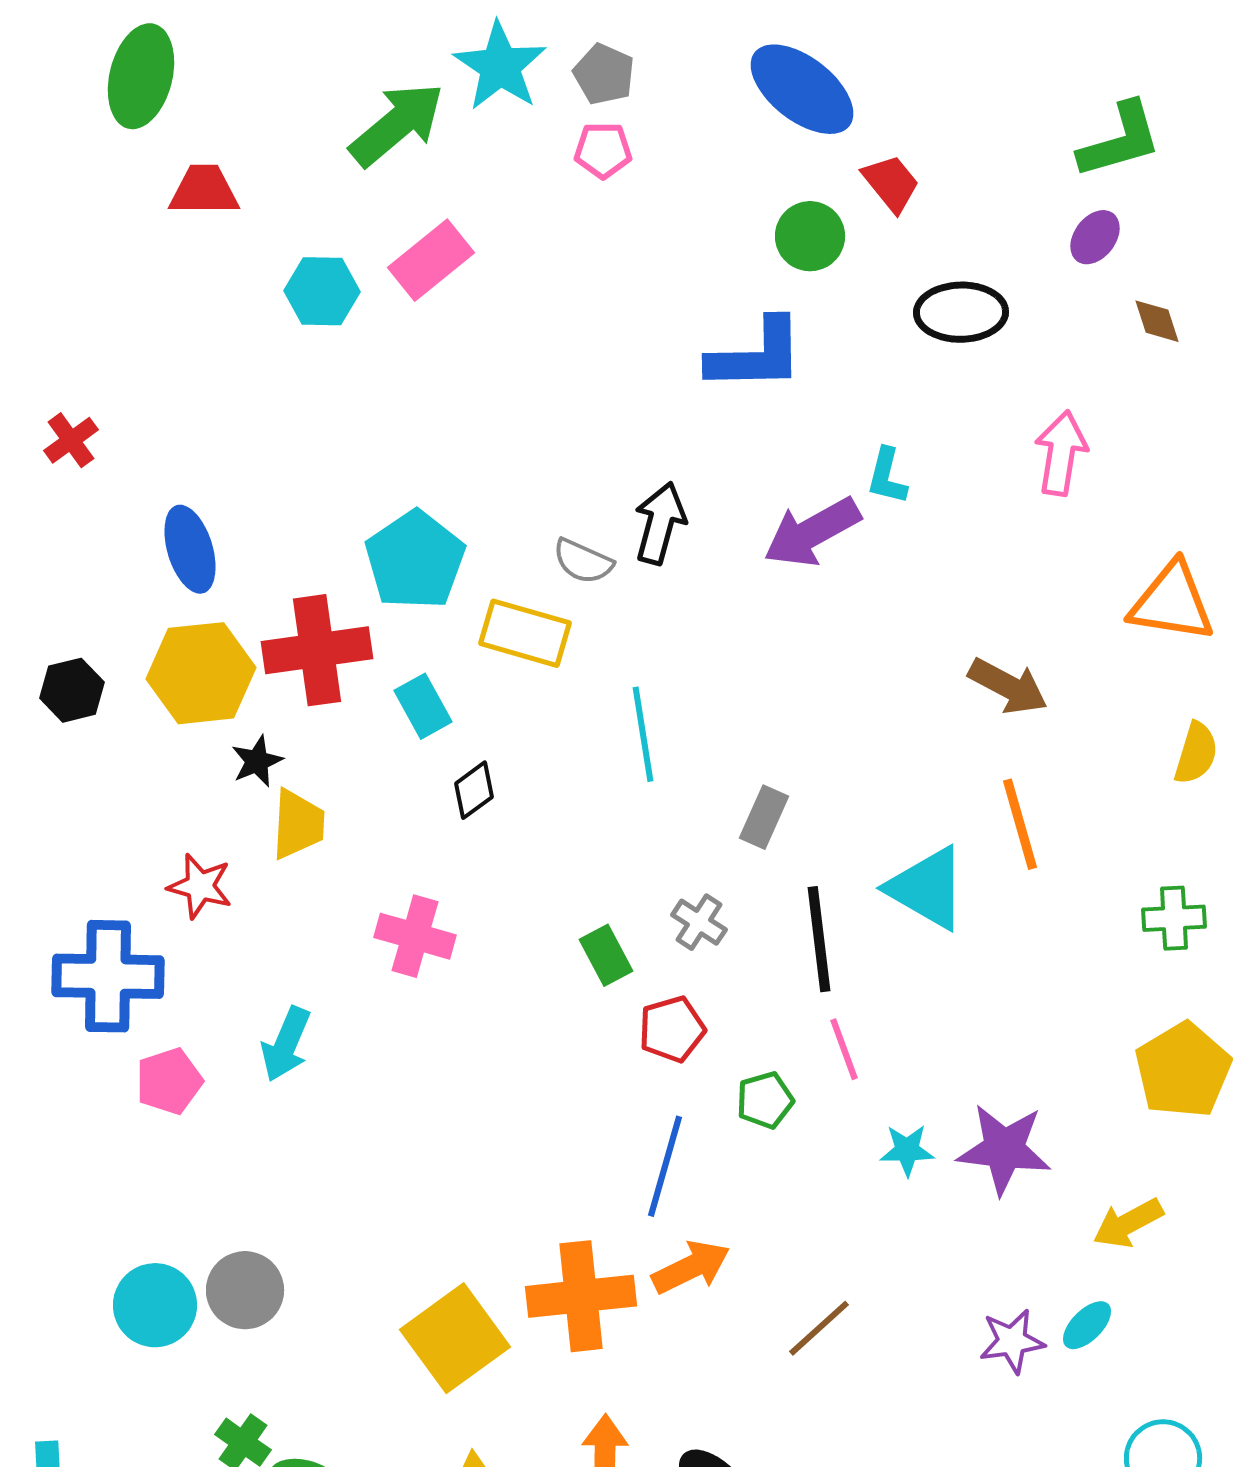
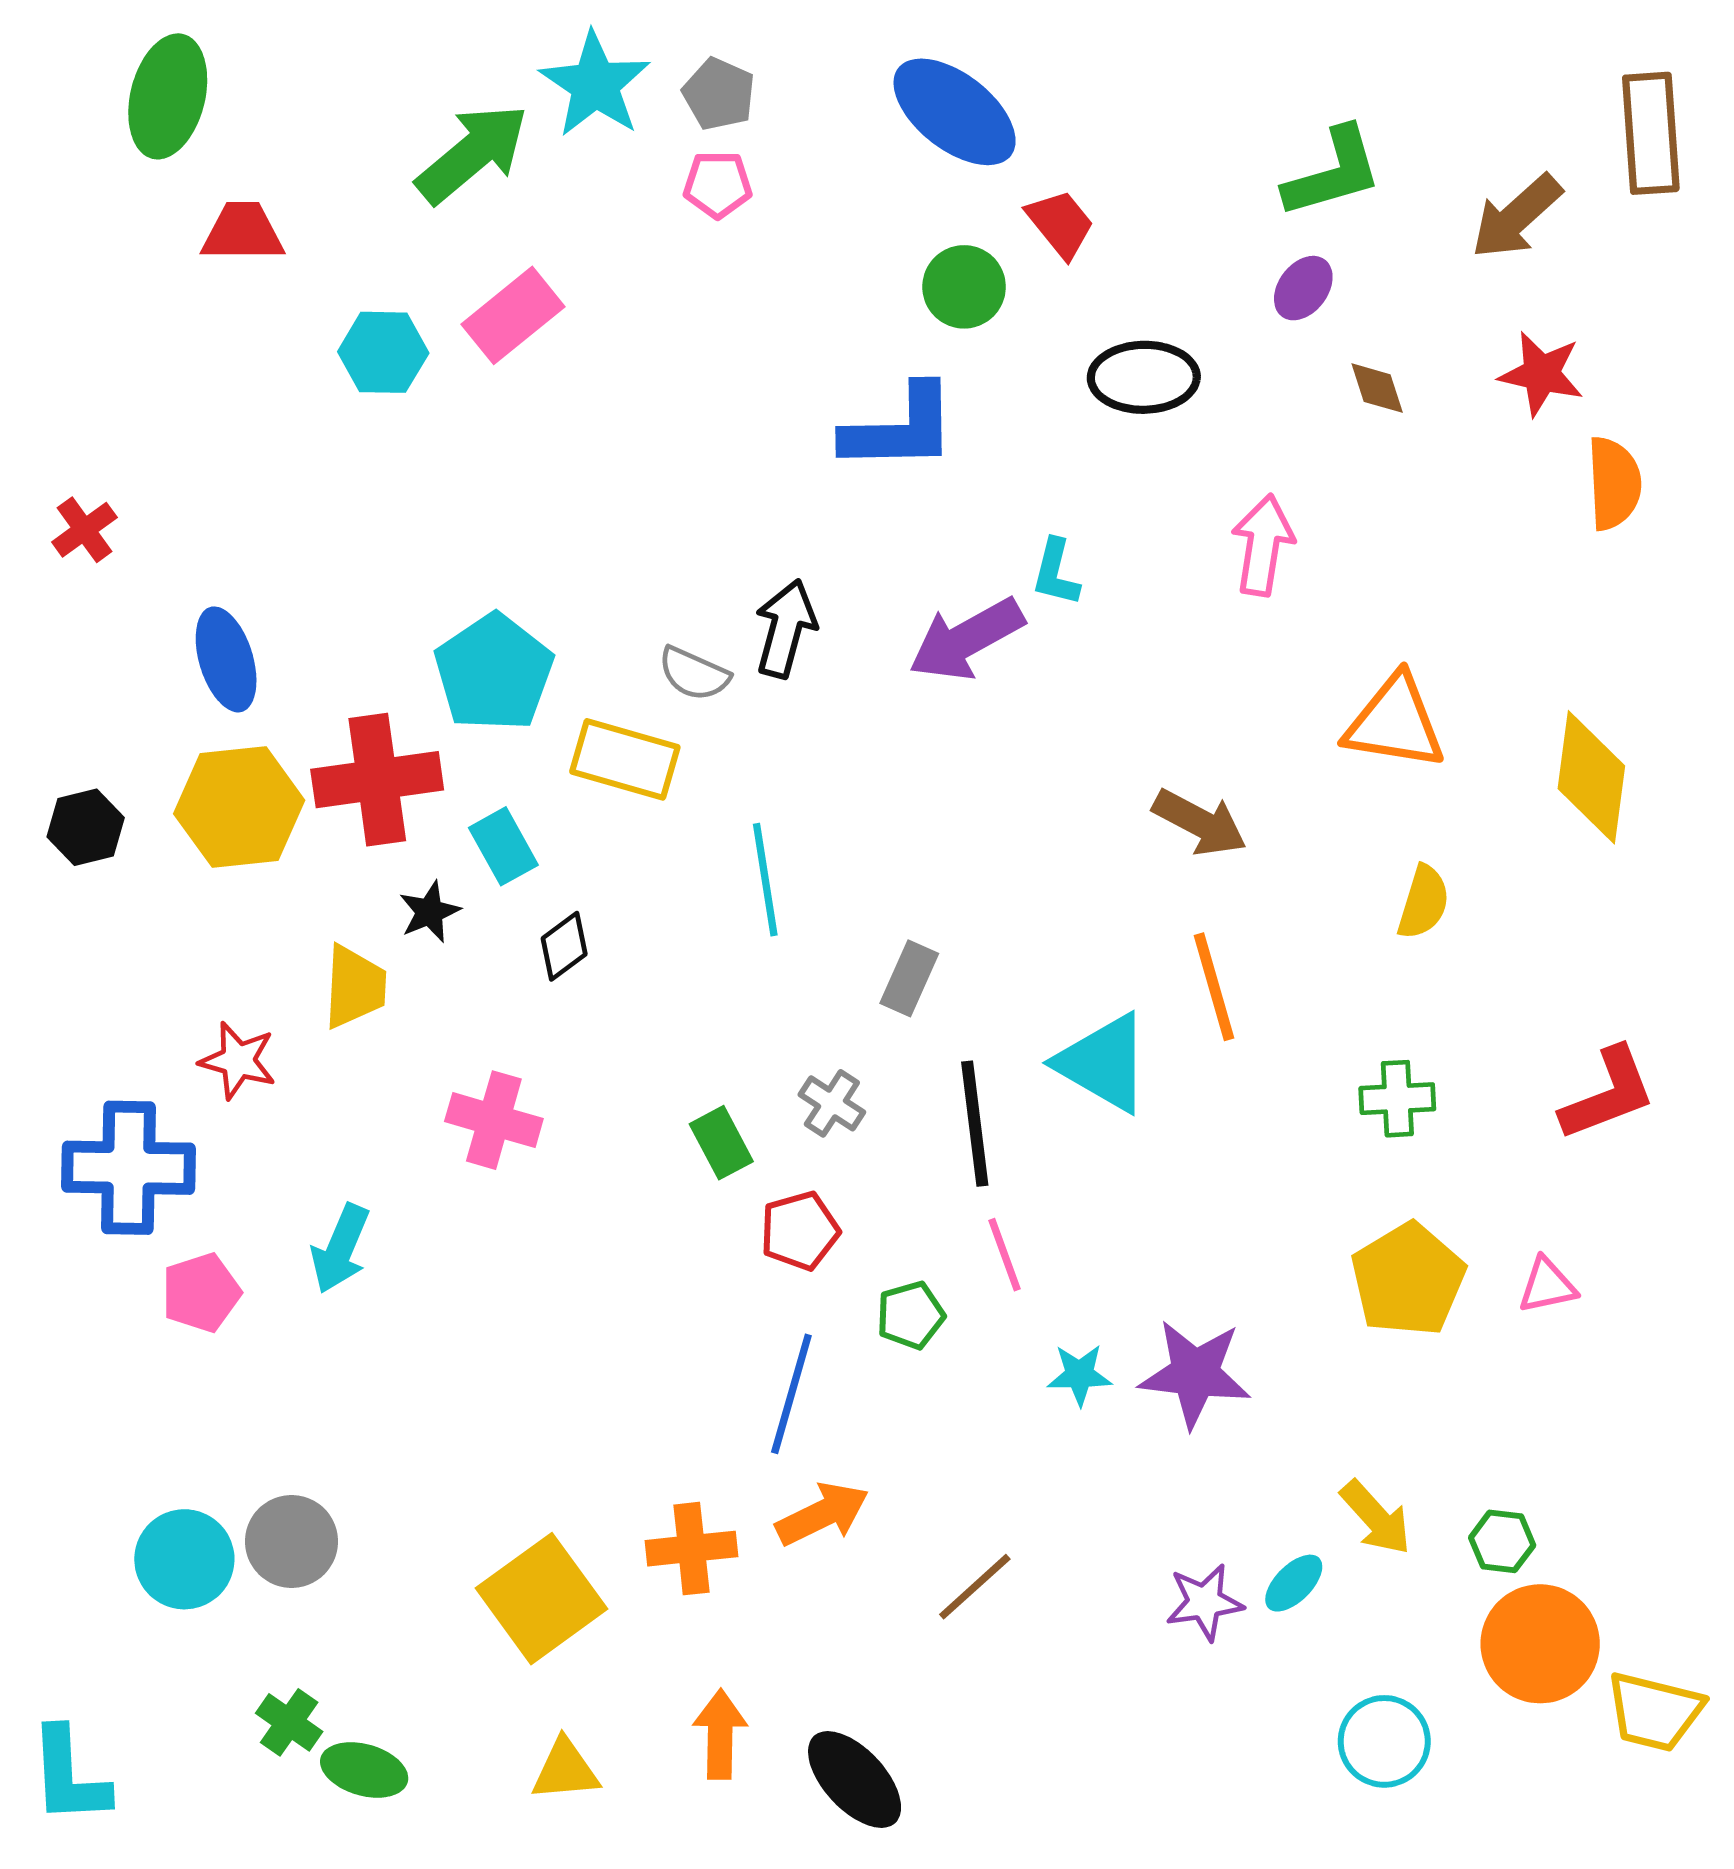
black star: (257, 761) -> (430, 912), moved
yellow arrow: (1128, 1223) -> (1376, 1518), moved, turned -104
orange cross: (581, 1296) -> (691, 1549), size x0.7

